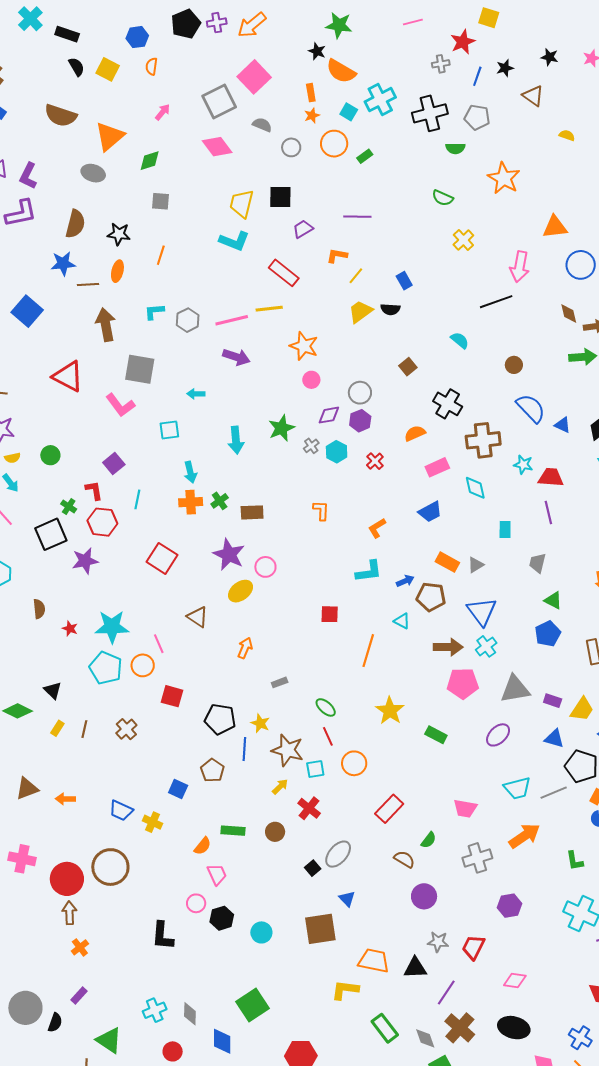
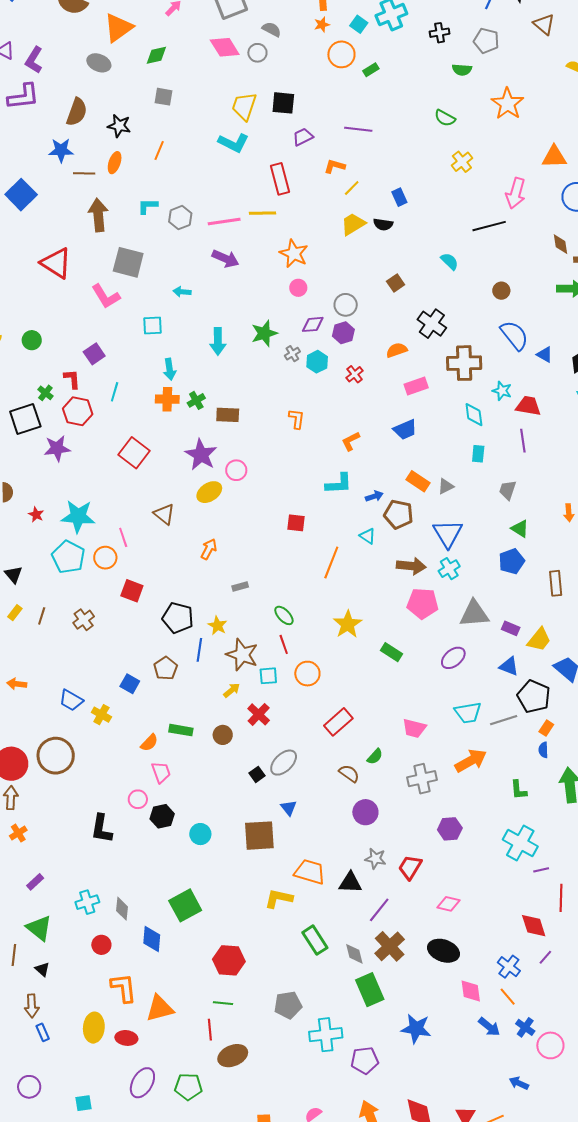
black cross: (430, 113) -> (440, 33), size x0.6
gray circle: (291, 147) -> (257, 53), moved
red rectangle: (284, 273) -> (280, 179), turned 32
cyan diamond: (475, 488) -> (474, 415), moved
purple rectangle: (79, 995) -> (35, 882), moved

